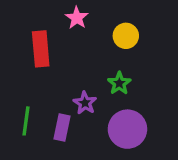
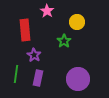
green star: (119, 83) -> (64, 41), moved
purple star: (85, 103) -> (34, 55), moved

